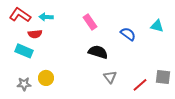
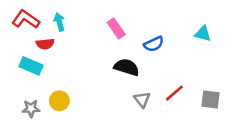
cyan arrow: (46, 17) -> (59, 22), turned 72
blue semicircle: (128, 34) -> (154, 44), moved, turned 119
red line: (140, 85) -> (174, 93), moved

